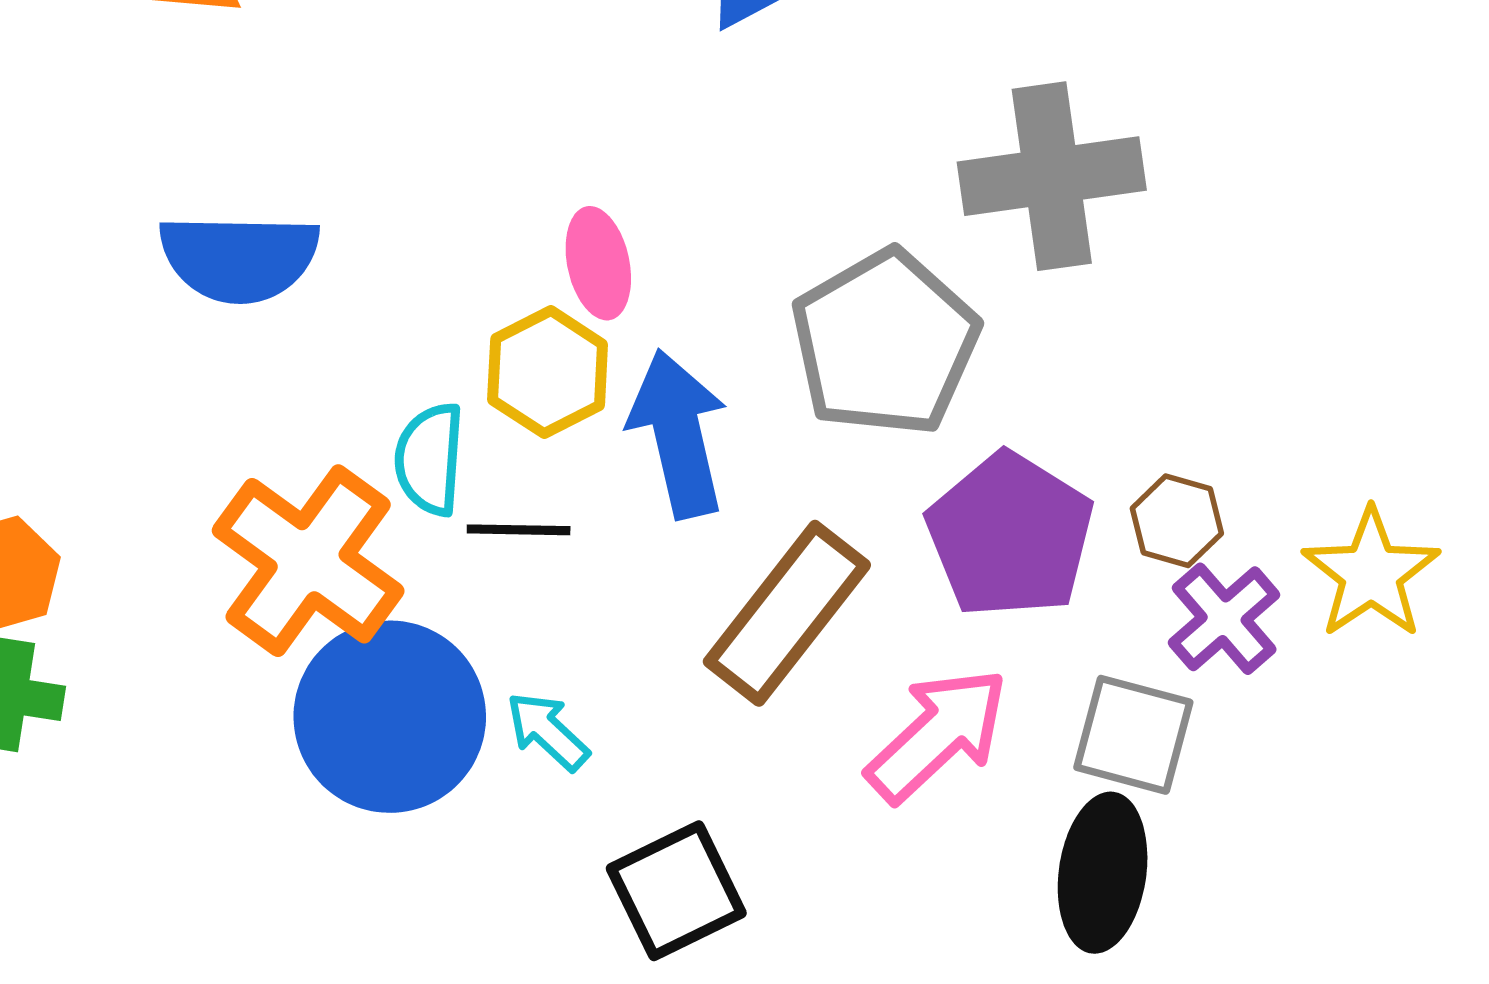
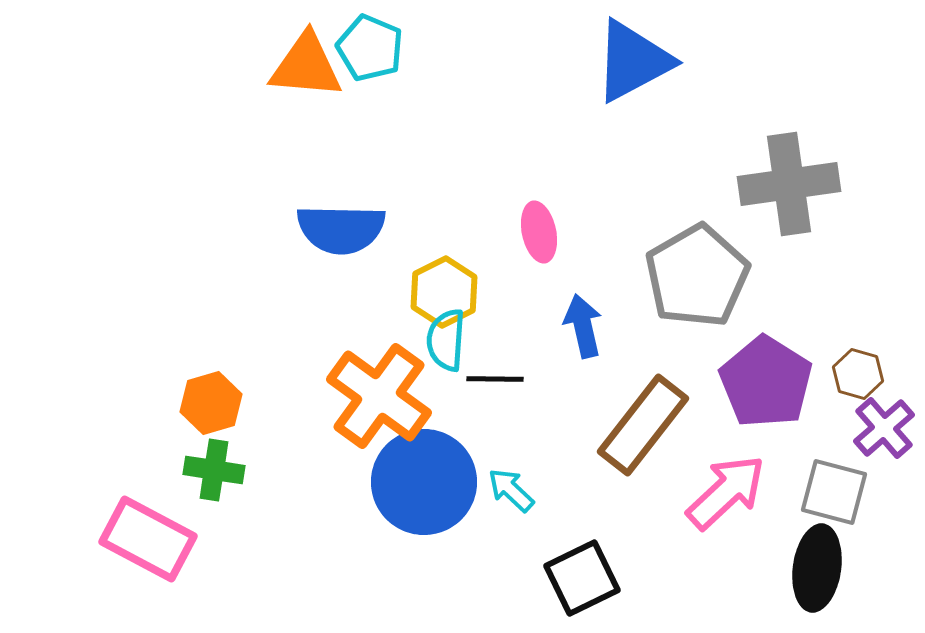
yellow hexagon: (548, 372) -> (444, 292), moved
blue arrow: (678, 434) -> (583, 326), size x0.7

